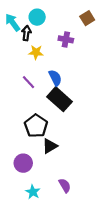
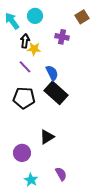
black arrow: (26, 33) -> (25, 41), moved
purple line: (29, 82) -> (25, 67), moved
black pentagon: (36, 126) -> (24, 98), moved, turned -30

